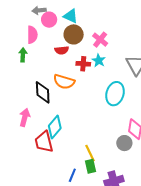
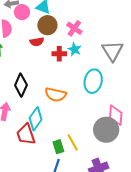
orange semicircle: (64, 82) -> (56, 95), moved
black diamond: (43, 92) -> (21, 85), turned 30
gray circle: (124, 143) -> (106, 130), size x1.6
green rectangle: (90, 166) -> (58, 147), moved

